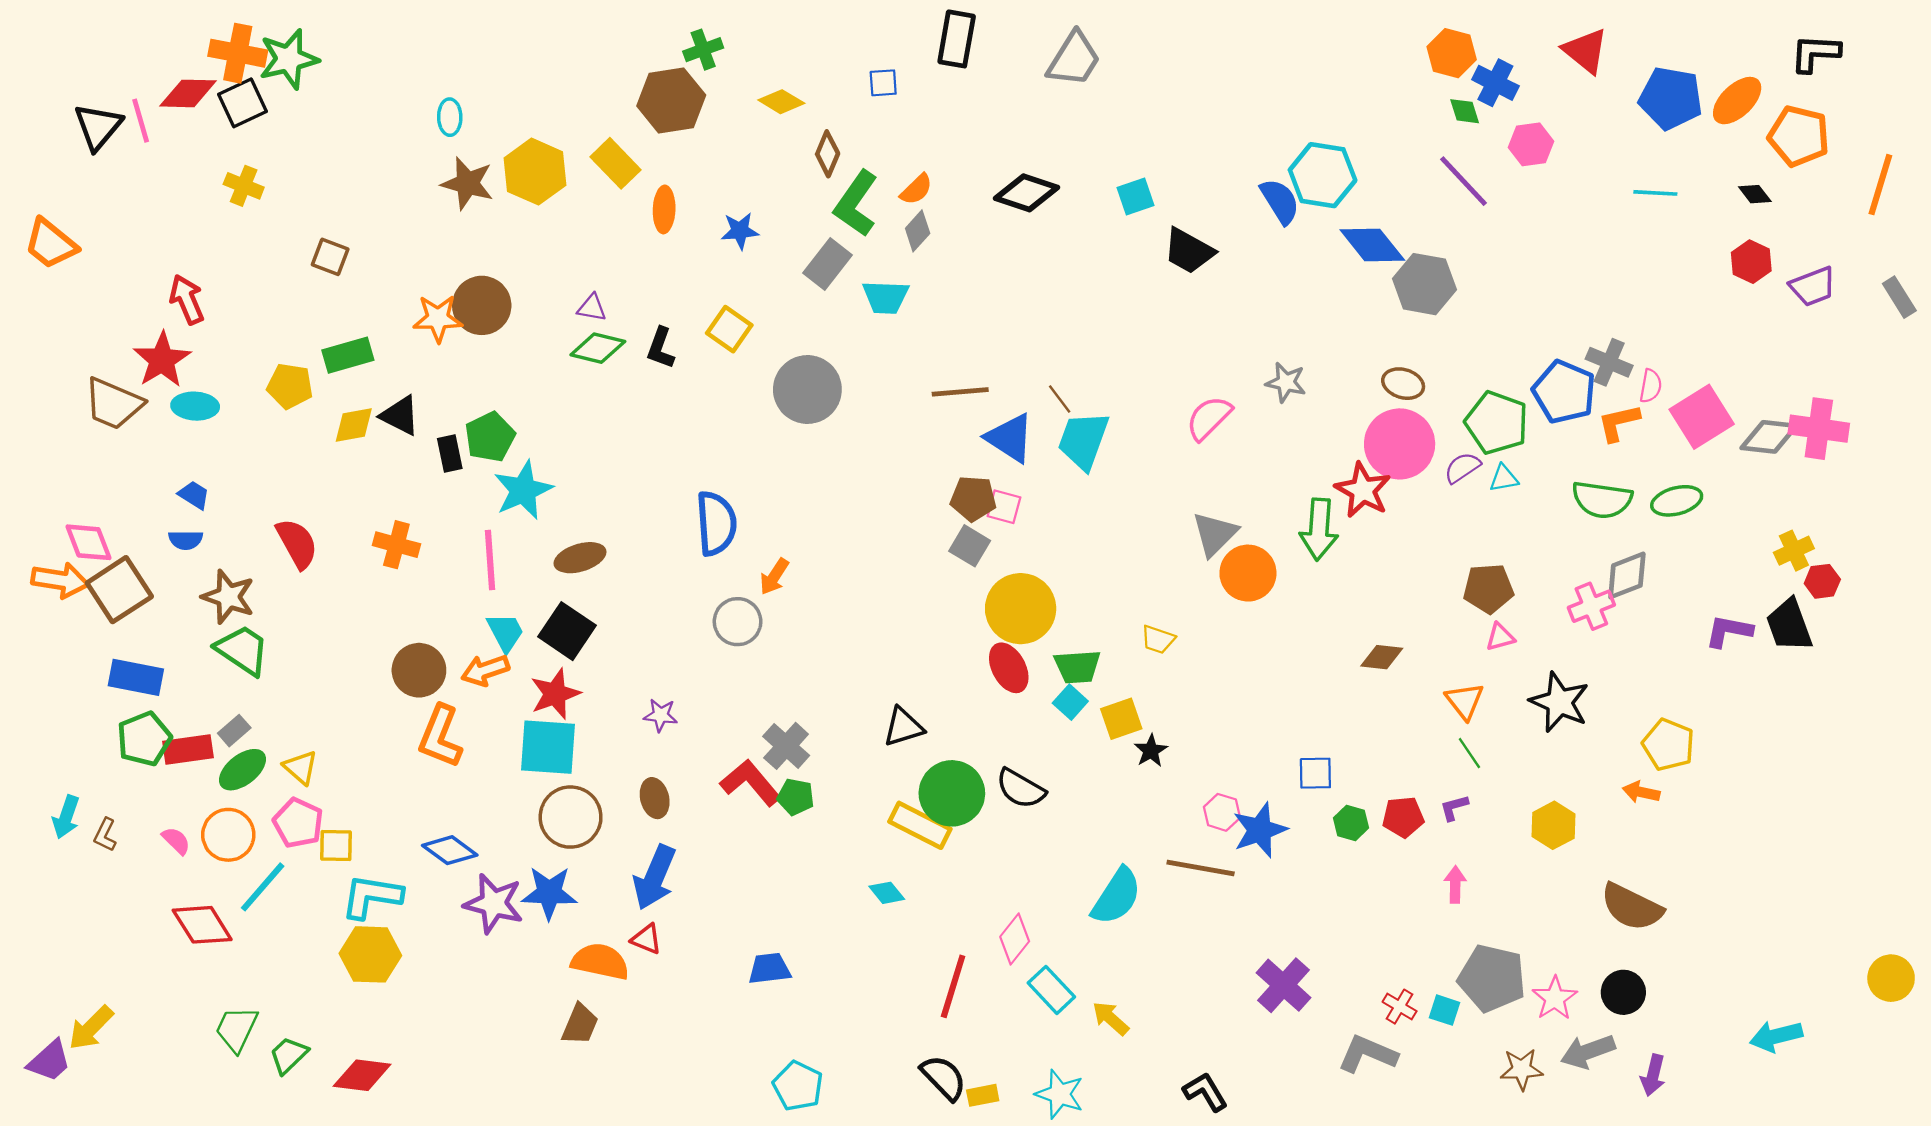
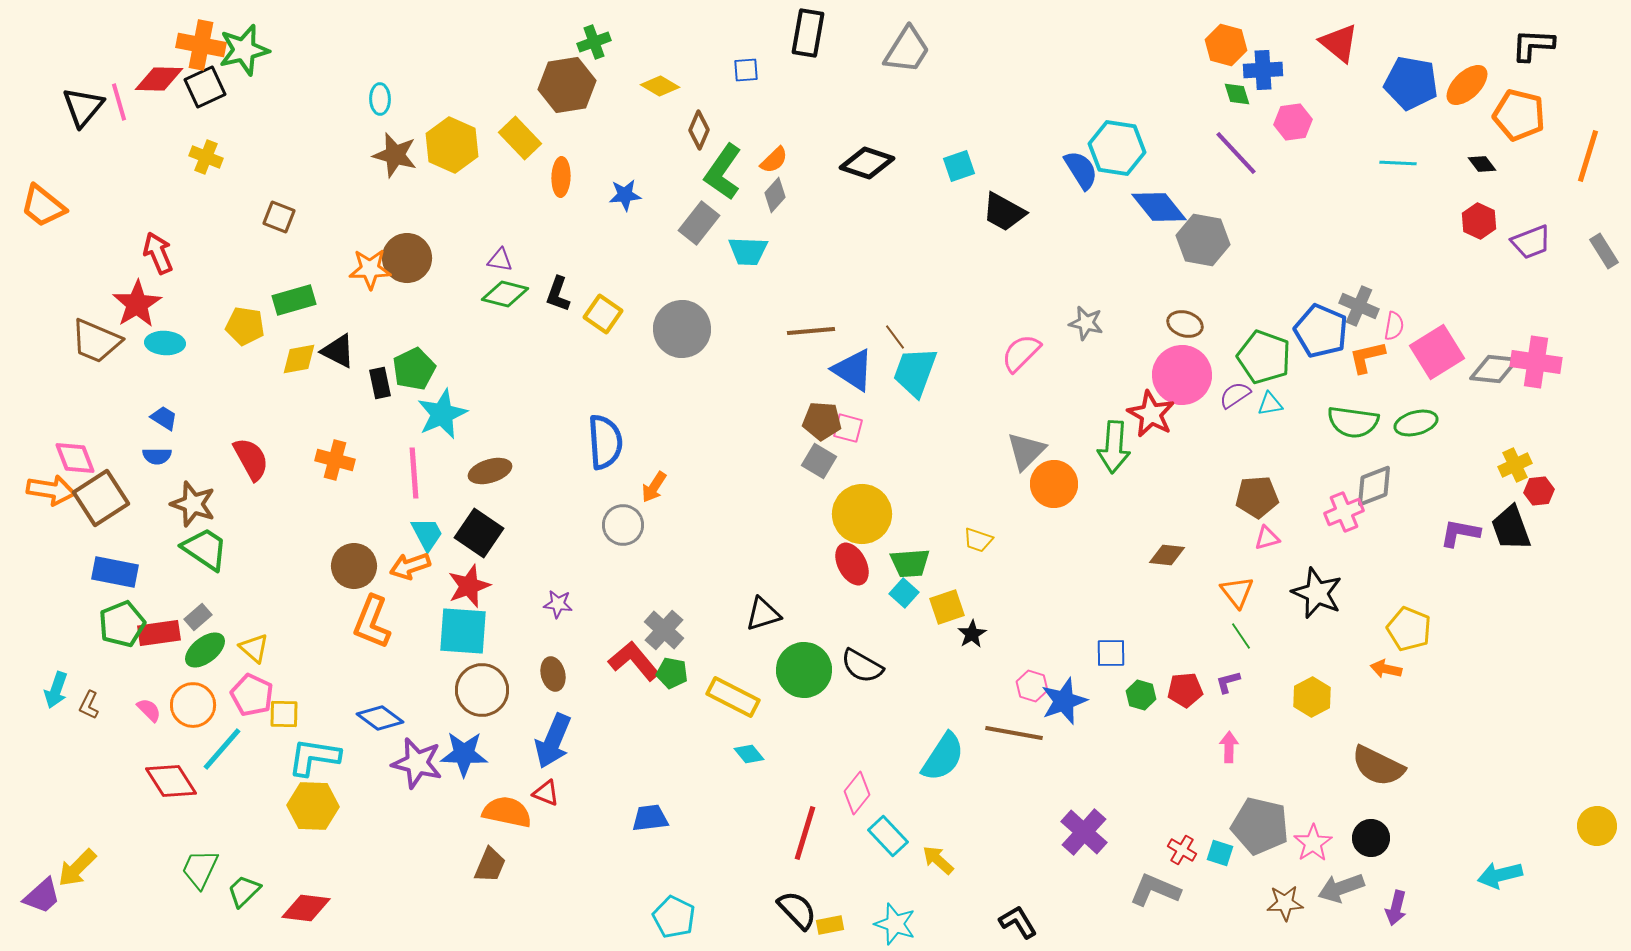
blue cross: (1495, 83) -> (1263, 70), turned -30
yellow square: (729, 329) -> (603, 314), moved
yellow rectangle: (920, 825) -> (733, 697), moved

